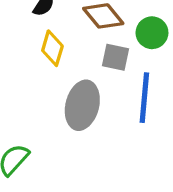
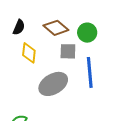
gray ellipse: (82, 105) -> (53, 84), turned 56

